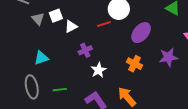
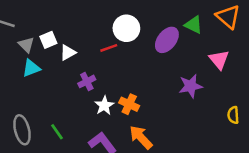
purple ellipse: (141, 33) -> (167, 40), moved
cyan triangle: (41, 58) -> (31, 68), moved
orange cross: (134, 64) -> (129, 104), moved
green line: (60, 90) -> (57, 132), turned 64

